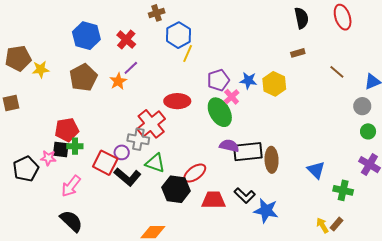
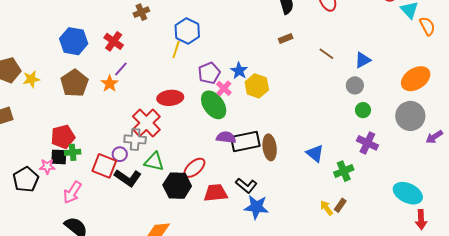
blue hexagon: (178, 35) -> (187, 31), moved
blue star: (248, 81) -> (239, 71), turned 30
yellow hexagon: (274, 84) -> (257, 86), moved
green cross: (343, 190) -> (344, 171), turned -30
blue star: (266, 211) -> (256, 207), moved

